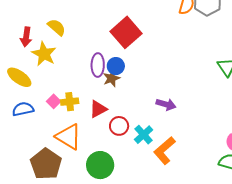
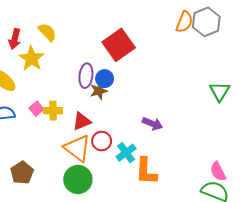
orange triangle: (69, 137) -> (77, 148), moved
orange L-shape: (164, 151) -> (146, 171), turned -52
brown pentagon: (46, 164) -> (22, 173), size x0.7

